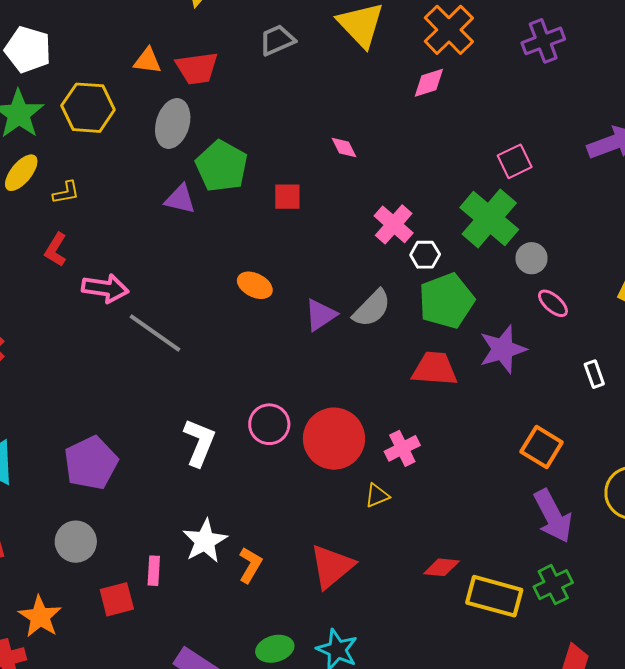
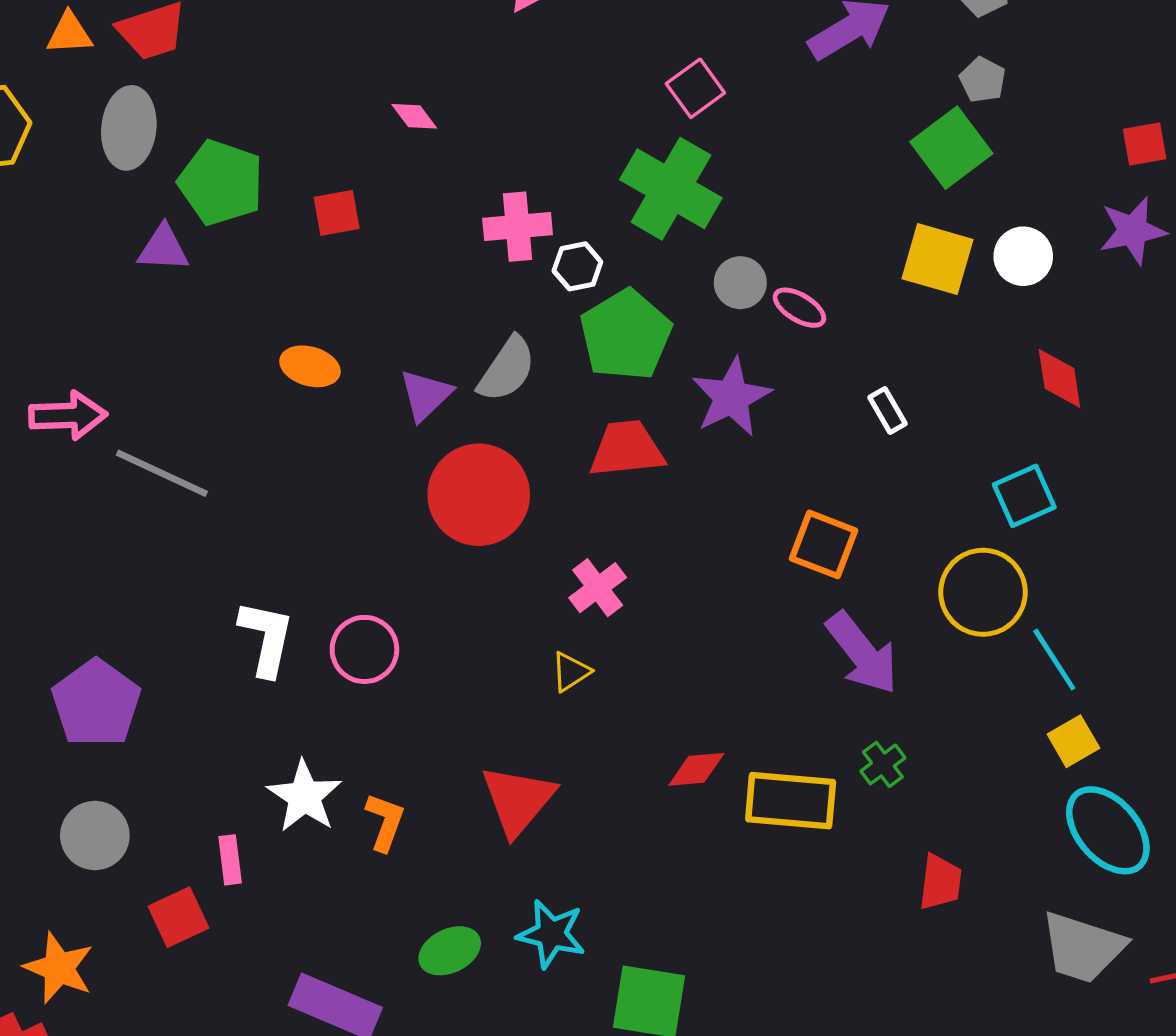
pink cross: (394, 224) -> (518, 227), turned -36
gray circle: (531, 258) -> (740, 283), moved
pink circle: (269, 424) -> (364, 649), moved
red circle: (334, 439) -> (479, 495), moved
green cross: (553, 585) -> (883, 764), size x0.7

